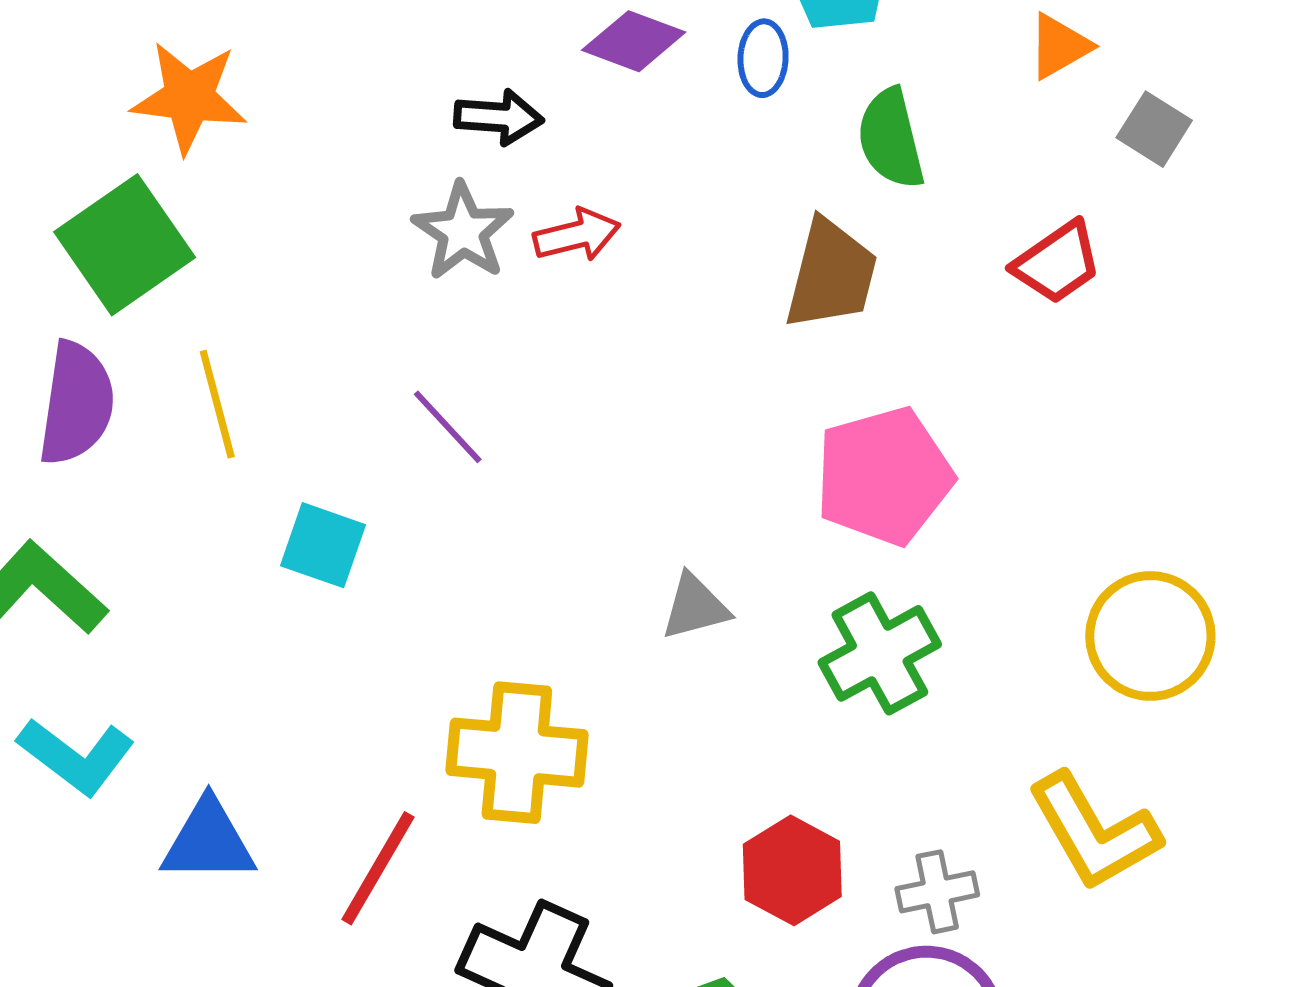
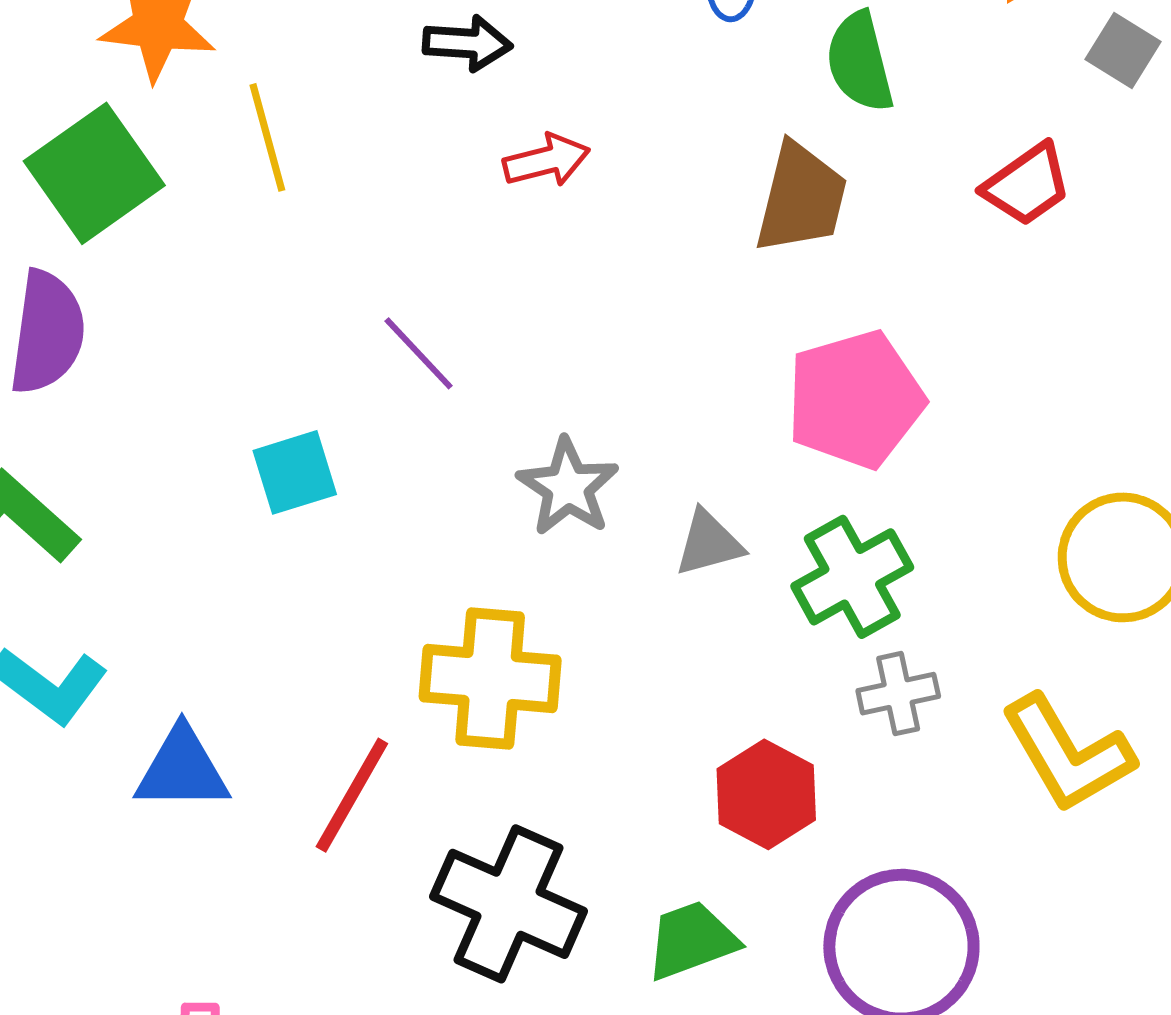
gray star: (463, 231) -> (568, 487), moved
yellow line: (217, 404) -> (267, 137), moved
cyan square: (323, 545) -> (295, 472), turned -36
gray triangle: (695, 607) -> (709, 543), moved
gray cross: (937, 892) -> (898, 694), moved

